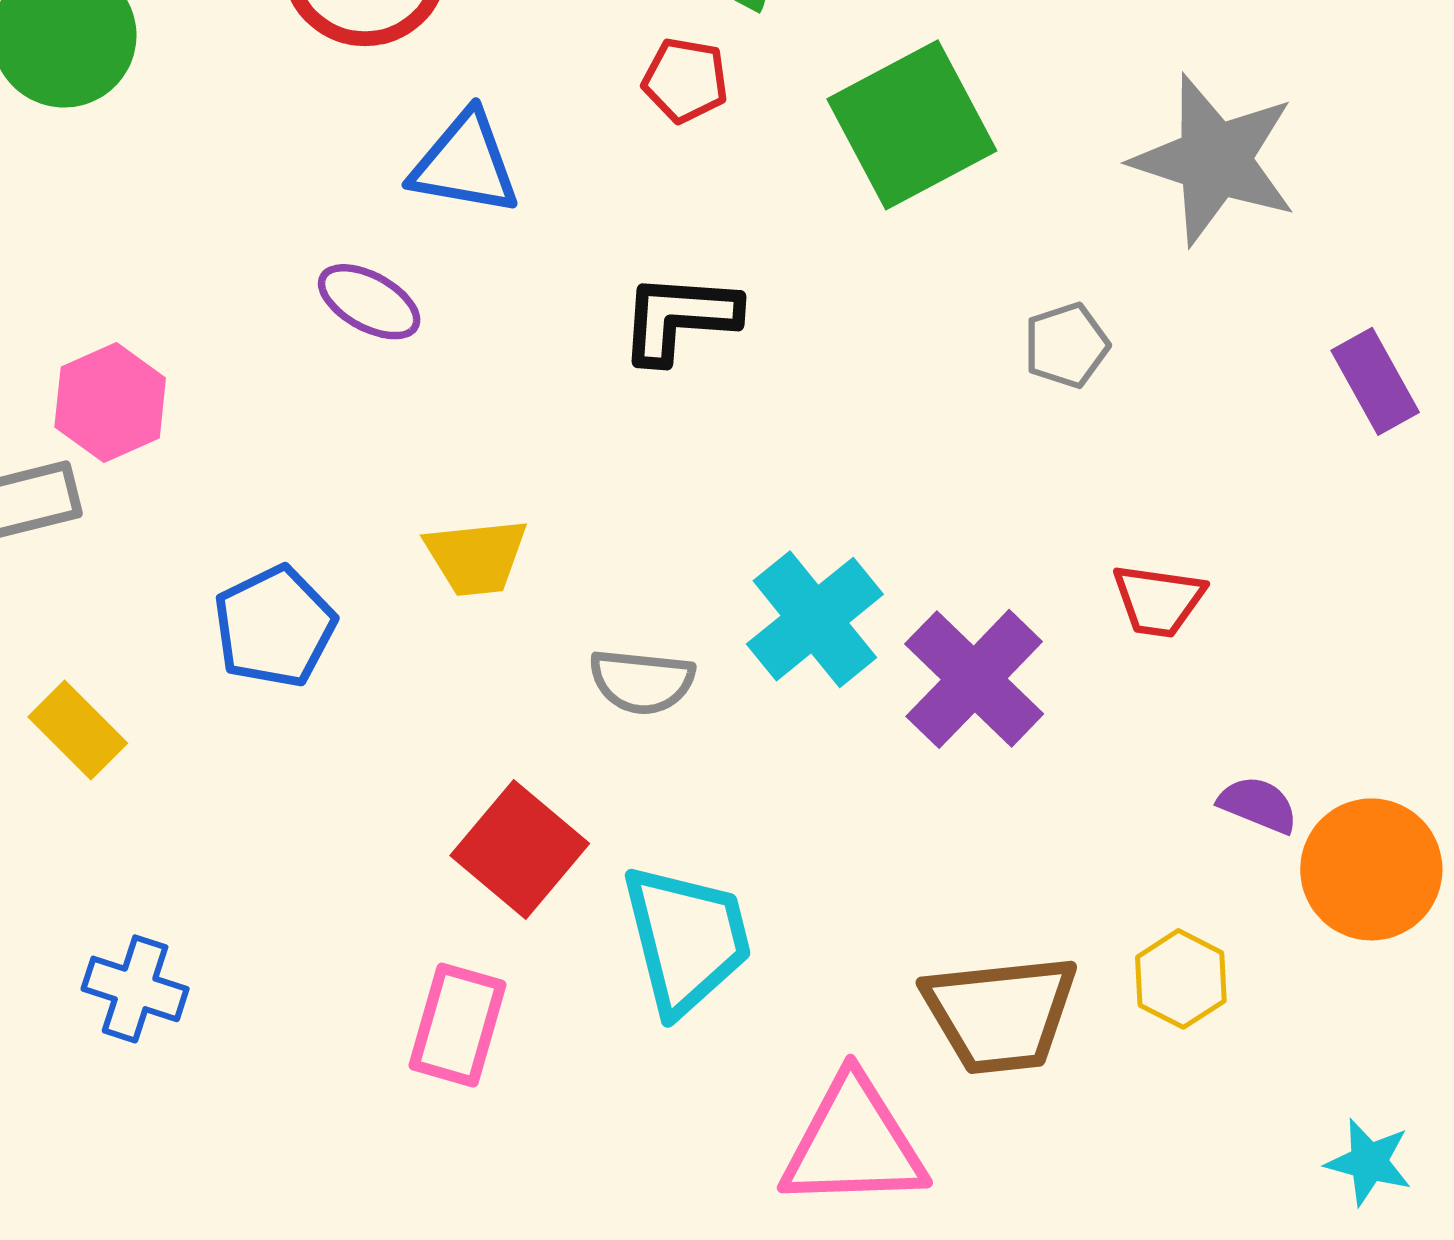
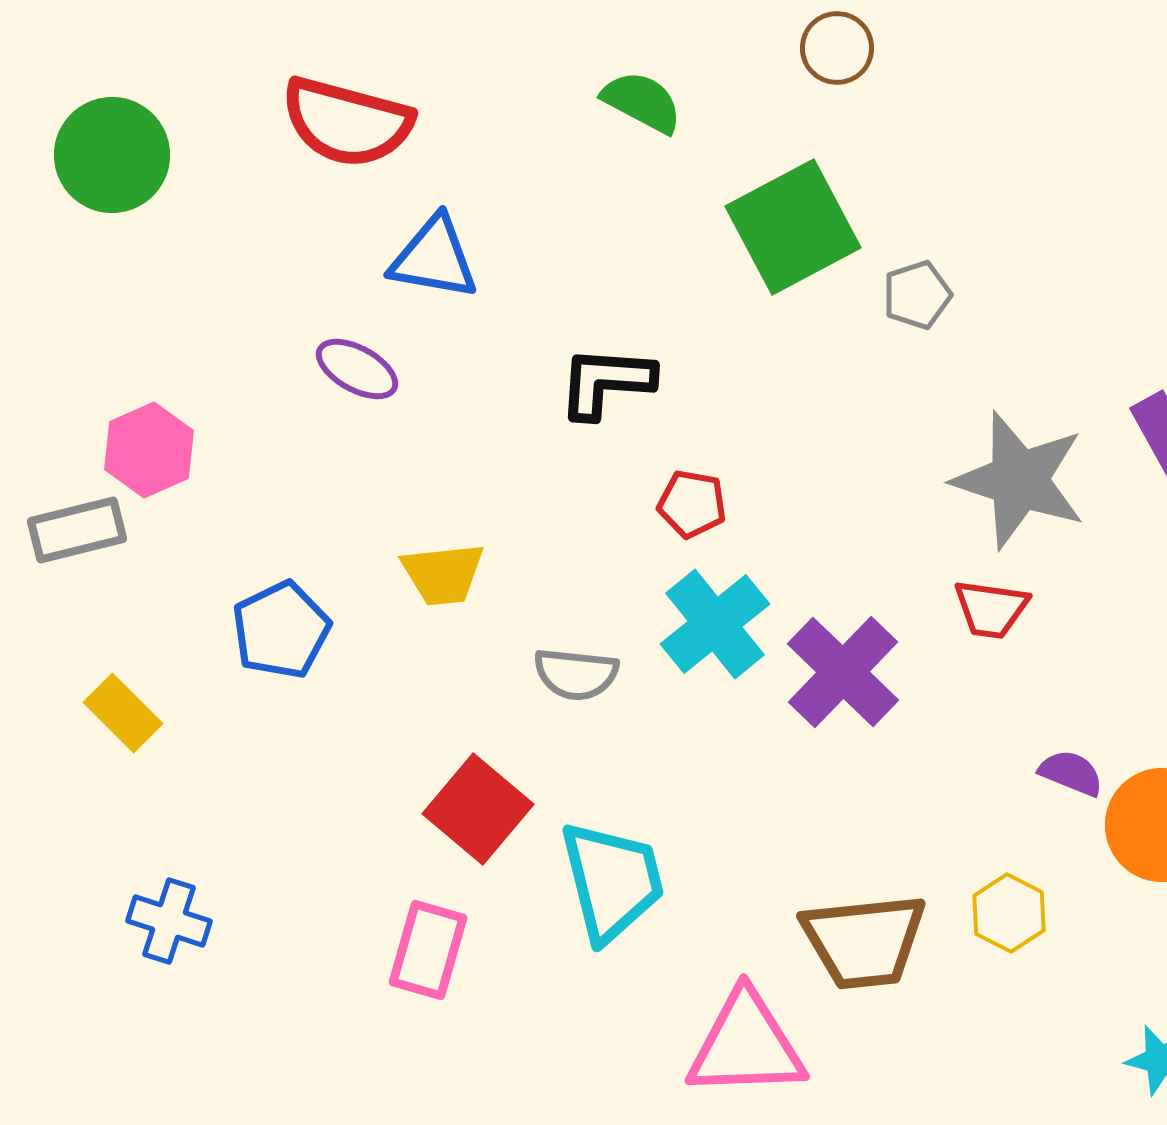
red pentagon: (685, 80) -> (692, 504), moved
gray star: (1214, 160) -> (1019, 480), moved
gray pentagon: (1066, 345) -> (917, 295), moved

